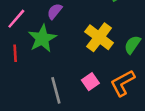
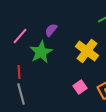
red line: (15, 53) -> (19, 72), moved
gray line: (56, 90) -> (21, 94), moved

